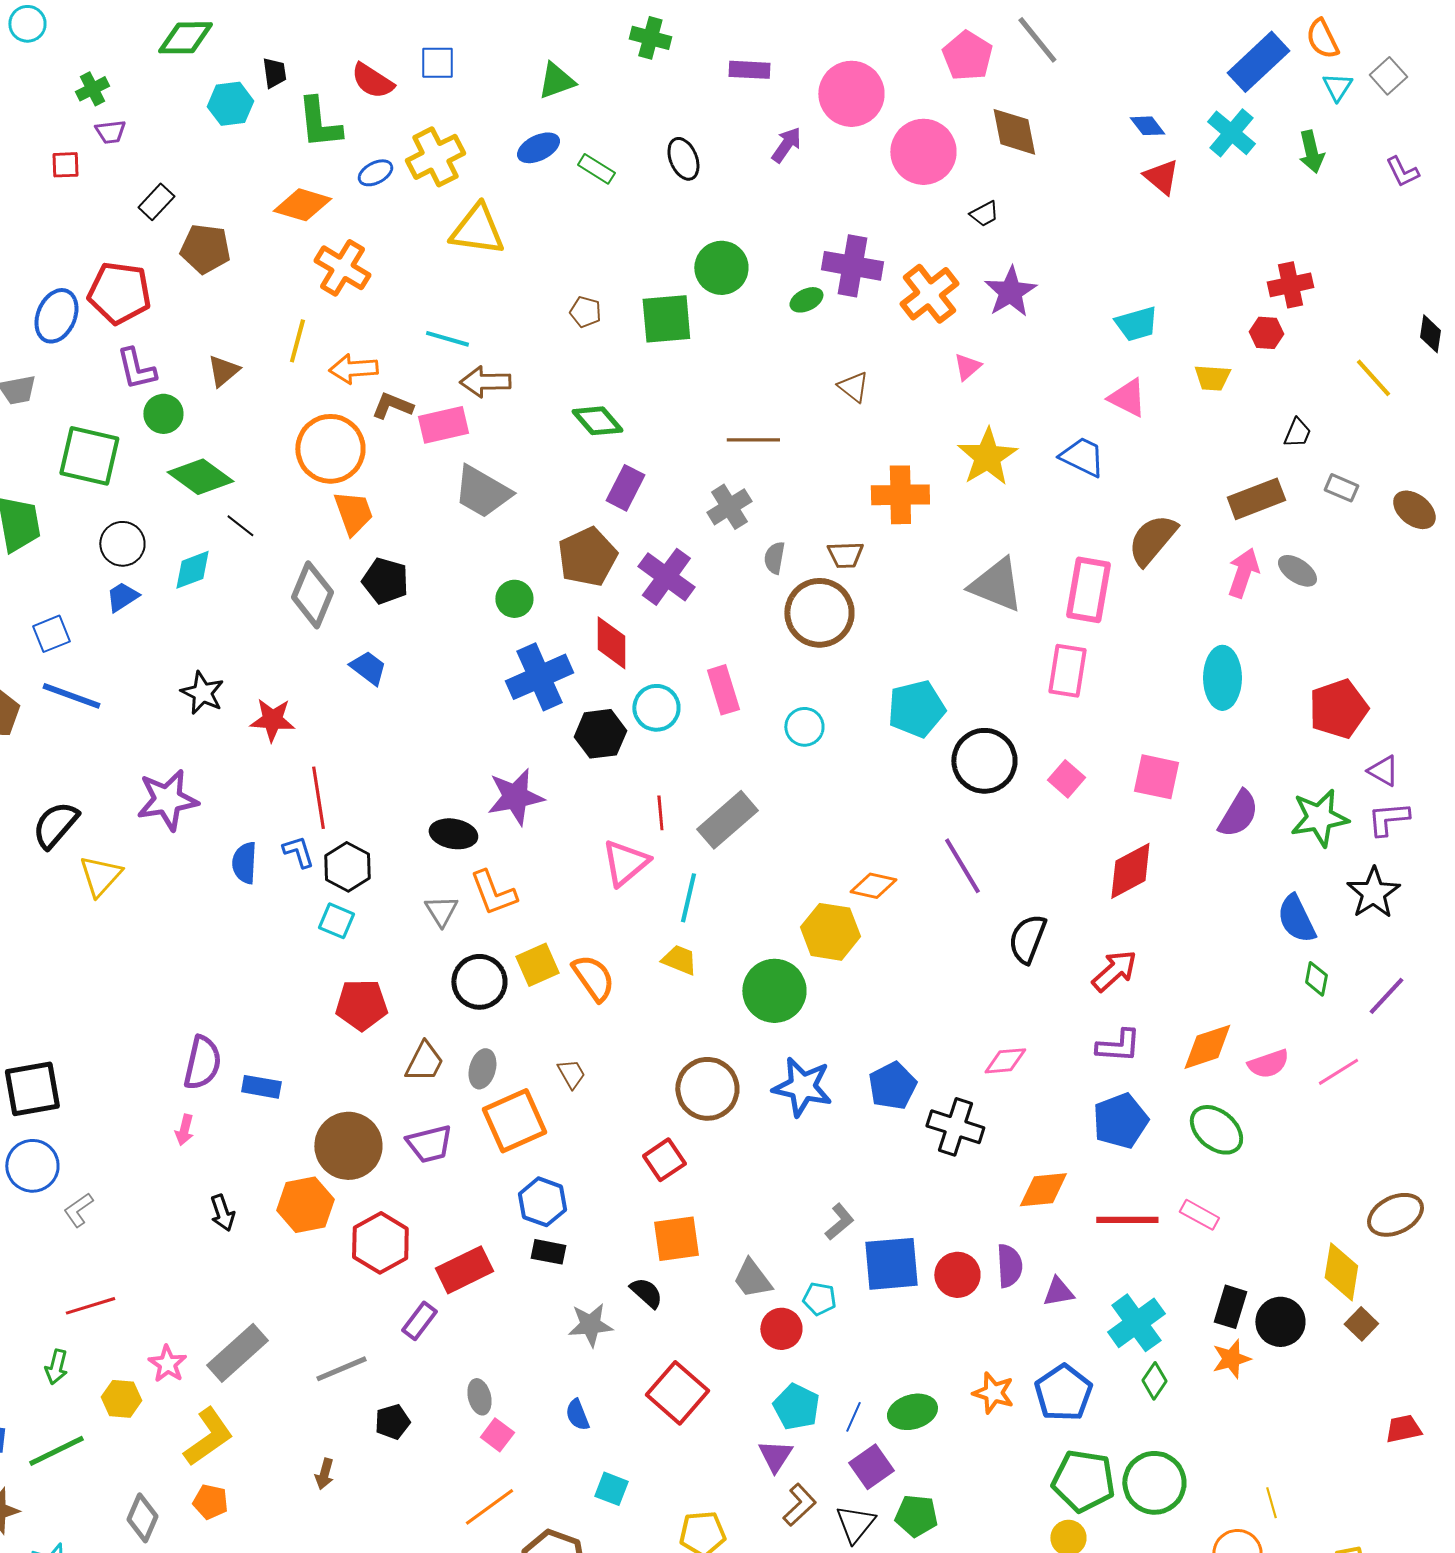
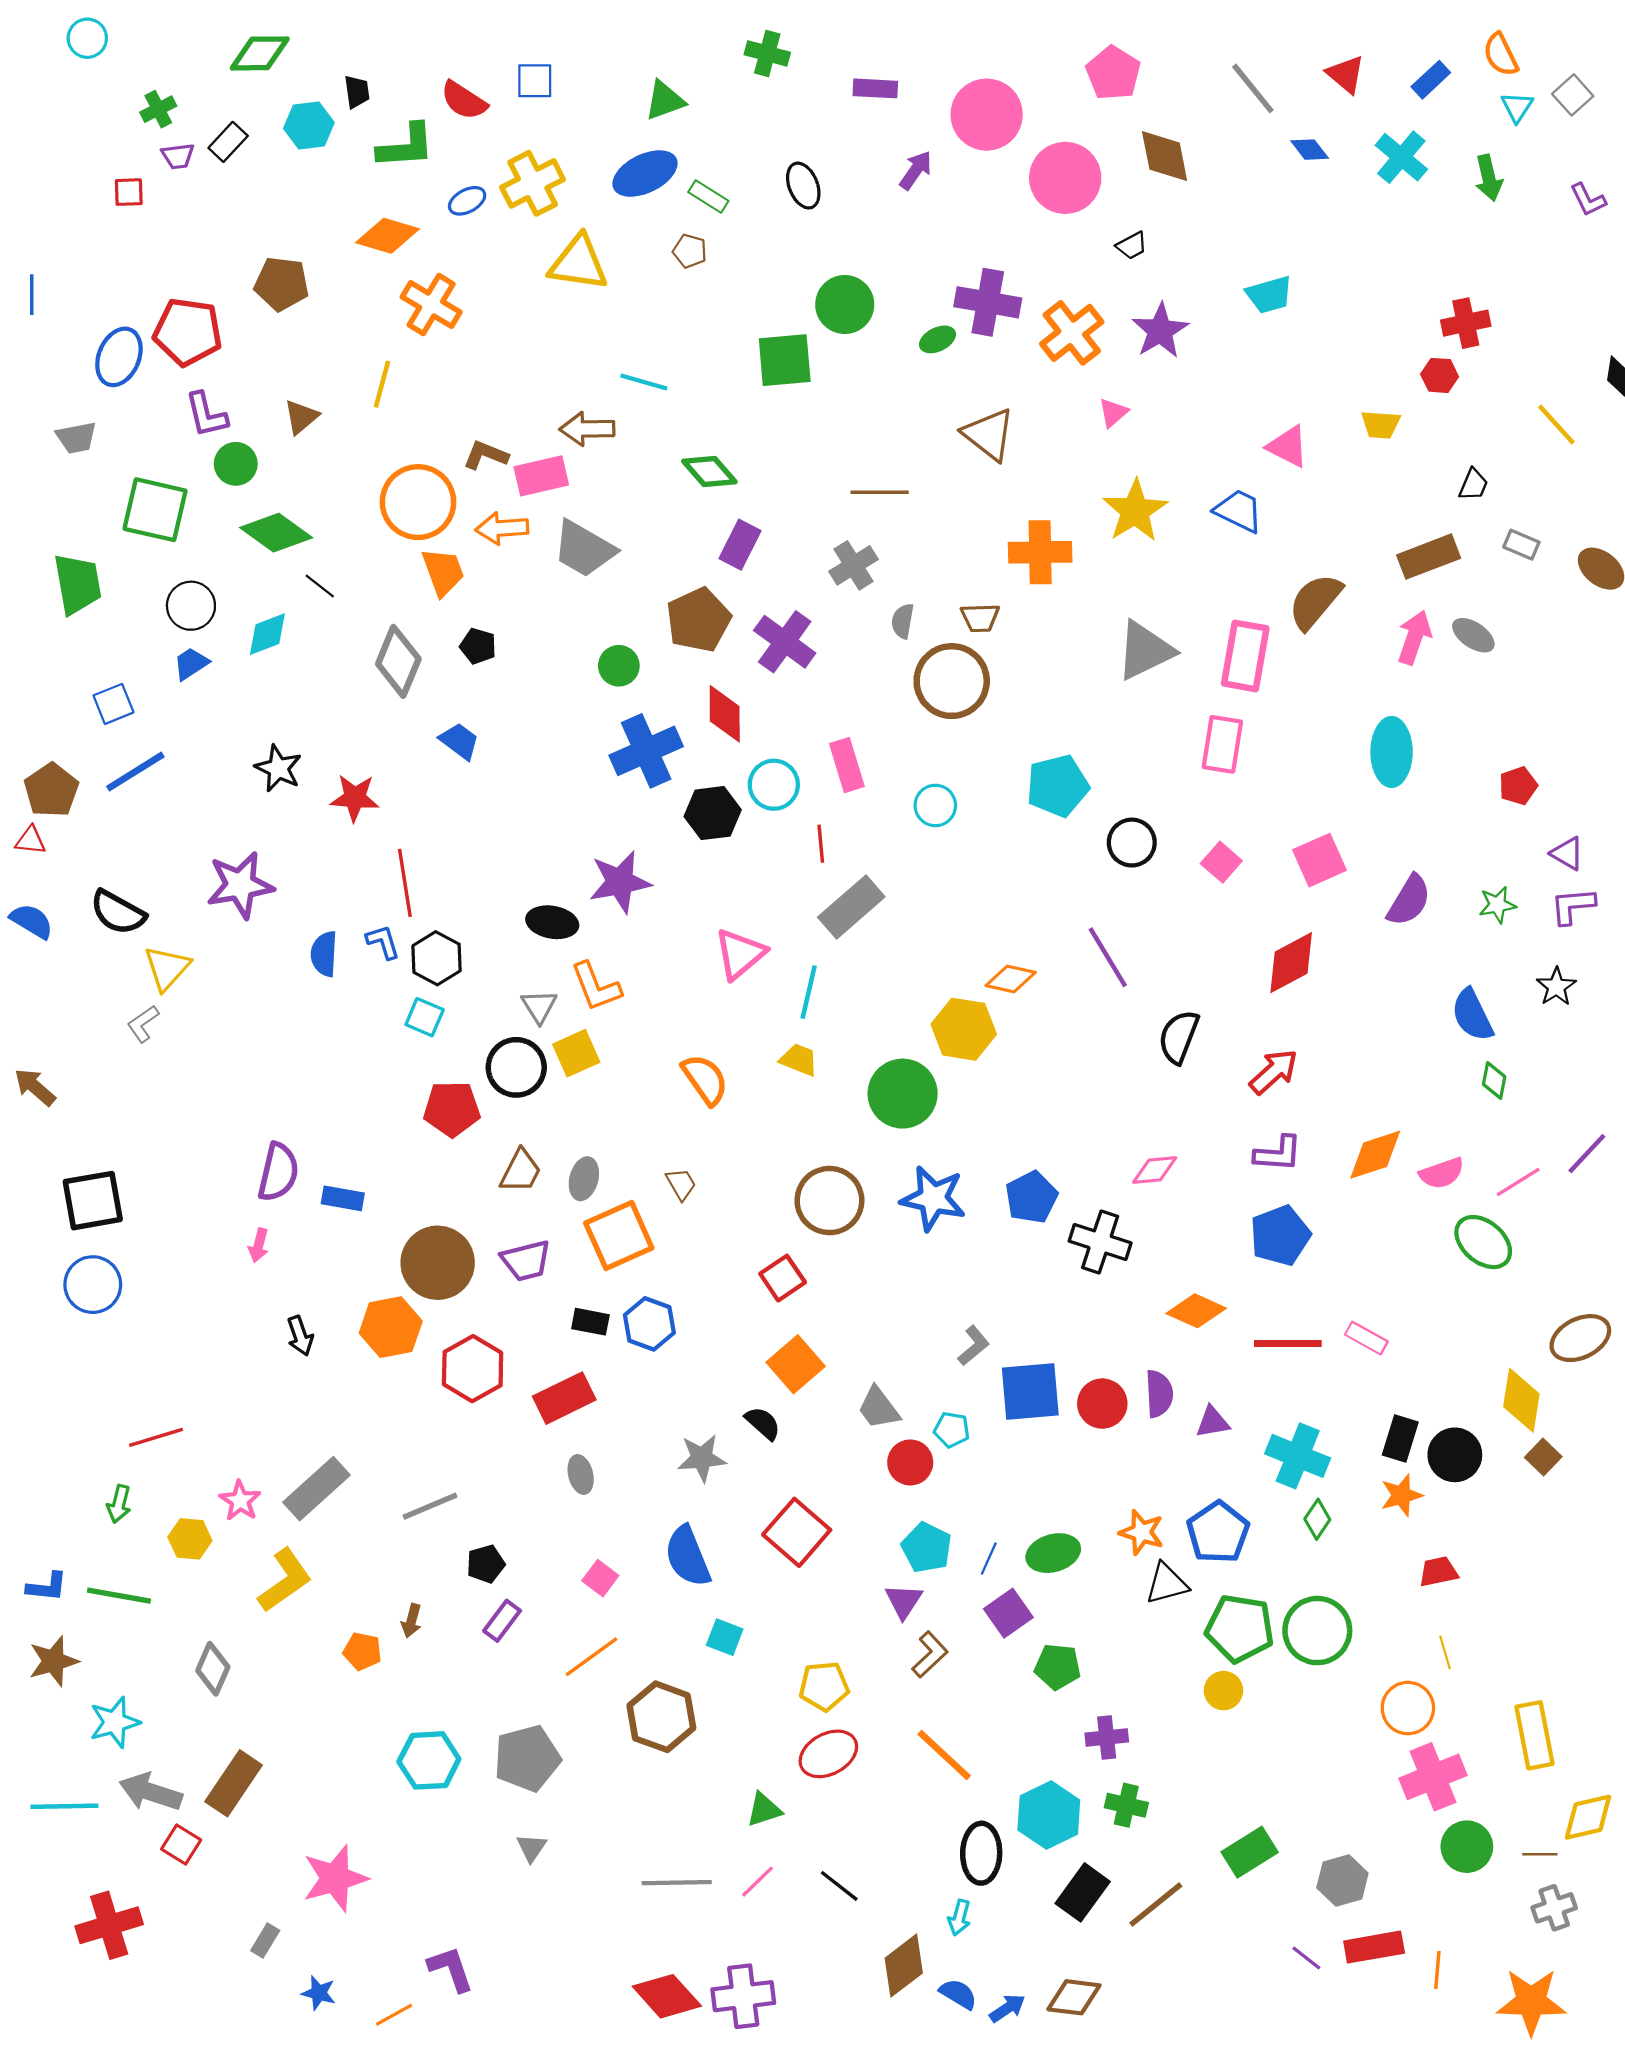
gray line: (1037, 40) -> (1253, 88), moved
blue rectangle: (1258, 62) -> (1431, 80), size x0.6
green L-shape: (319, 123) -> (406, 146), turned -88
blue ellipse: (538, 148) -> (645, 174), size x1.4
red triangle: (1161, 177) -> (1346, 74), moved
black rectangle: (156, 202) -> (228, 142), moved
brown pentagon: (585, 312) -> (690, 251), moved
cyan trapezoid: (1136, 324) -> (1269, 295), moved
cyan line: (447, 339) -> (644, 382), moved
orange arrow: (353, 369) -> (502, 528), moved
brown triangle: (853, 387) -> (989, 434), size x1.6
black pentagon: (385, 581) -> (478, 646), size x0.7
gray triangle: (996, 585) -> (1145, 650), turned -48
blue line: (71, 696) -> (135, 772), turned -52
red pentagon: (1338, 709) -> (1518, 786), size x0.6
black circle: (984, 761) -> (1132, 843), size x0.7
pink square: (1156, 777) -> (1319, 860), turned -36
red line: (660, 813) -> (821, 844), moved
green star: (1319, 818) -> (1497, 905), size x0.6
black semicircle: (55, 825) -> (118, 912), turned -102
black star: (1373, 893) -> (1556, 987), size x0.7
yellow square: (537, 965) -> (576, 1053), moved
black circle: (479, 982) -> (516, 1067), moved
purple line: (1386, 996) -> (1587, 1154), moved
green ellipse: (1216, 1130) -> (1483, 1242), moved
orange diamond: (1043, 1190) -> (1196, 1311), turned 30
gray L-shape: (78, 1210) -> (143, 1024), moved
orange square: (676, 1239) -> (796, 1364), turned -33
black rectangle: (548, 1252) -> (590, 1322), moved
purple rectangle: (419, 1321) -> (502, 1621), moved
cyan cross: (1136, 1323) -> (1298, 1456), turned -32
gray ellipse: (479, 1397) -> (581, 1474), moved
blue semicircle: (577, 1415) -> (688, 1556), size x1.8
red trapezoid: (1403, 1429) -> (1438, 1572), moved
green line: (56, 1451) -> (119, 1596), turned 36
orange pentagon: (210, 1502) -> (362, 1651), moved
black triangle: (855, 1524) -> (1167, 1584), moved, turned 36

